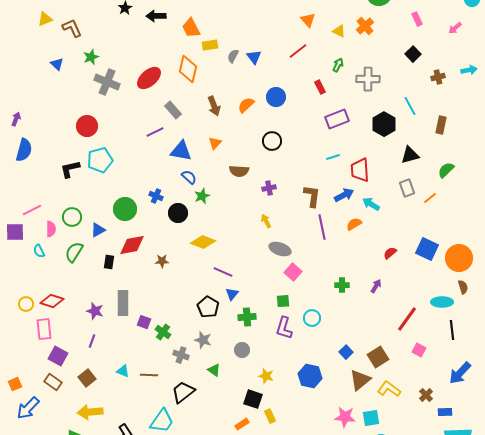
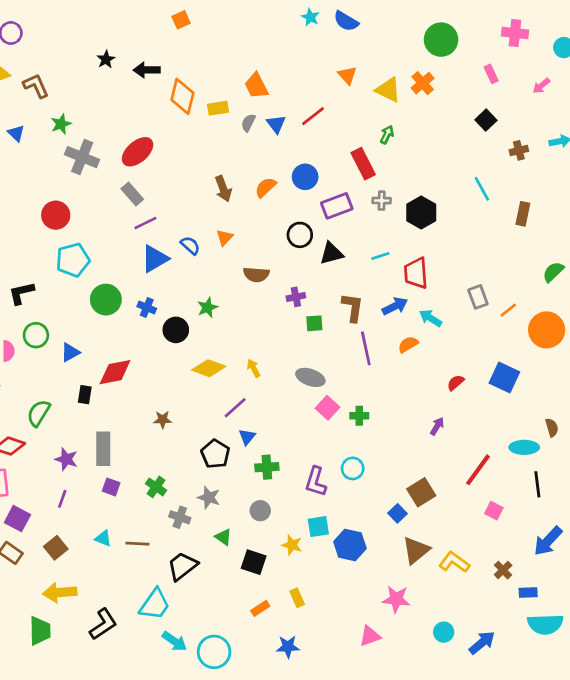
orange trapezoid: (191, 28) -> (256, 86), moved
yellow triangle: (339, 31) -> (388, 90), size x1.5
red line: (298, 51) -> (313, 116), moved
orange diamond: (188, 69) -> (182, 96), moved
gray cross: (368, 79) -> (382, 201), moved, size x0.6
red rectangle: (320, 87) -> (363, 164), size x1.6
gray rectangle: (173, 110) -> (132, 194), moved
purple rectangle: (337, 119) -> (337, 206), moved
black hexagon: (384, 124) -> (421, 212), moved
blue triangle: (181, 151) -> (155, 259), moved, turned -40
black triangle: (410, 155) -> (332, 253), moved
black L-shape: (70, 169) -> (21, 293), moved
green semicircle: (446, 170) -> (553, 272), moved
blue semicircle: (189, 177) -> (190, 245), moved
green circle: (125, 209) -> (106, 300), moved
yellow arrow: (266, 221) -> (254, 368), moved
green semicircle: (74, 252) -> (39, 413), moved
orange circle: (459, 258) -> (547, 330), moved
brown star: (162, 261) -> (163, 420), moved
purple line: (223, 272) -> (235, 408), turned -66
green cross: (342, 285) -> (359, 416), moved
green square: (283, 301) -> (314, 323), moved
purple square: (144, 322) -> (111, 487), moved
brown square: (378, 357) -> (421, 492), moved
black square: (253, 399) -> (254, 562), moved
cyan square: (371, 418) -> (318, 527), moved

